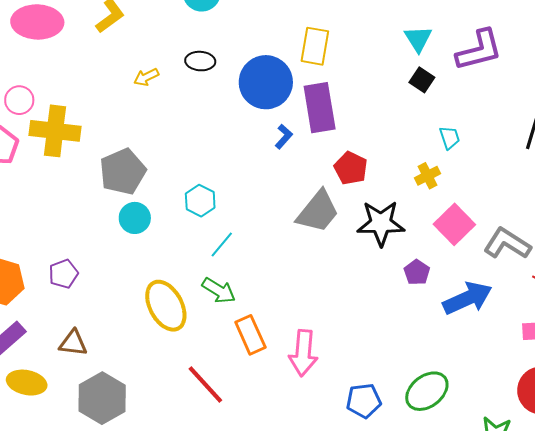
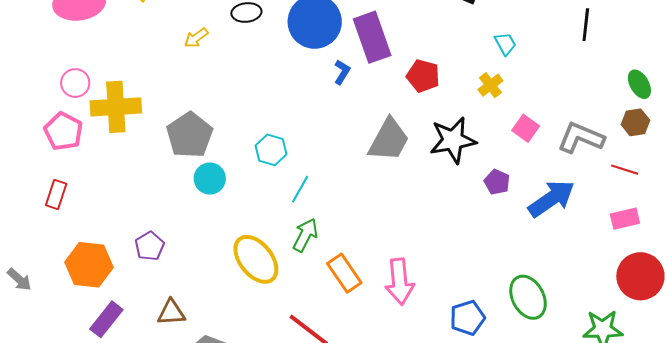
red pentagon: (351, 168) -> (423, 76), moved
pink square: (454, 224) -> (526, 128), size x0.7
green arrow: (219, 291) -> (305, 235), turned -84
green ellipse: (427, 391) -> (528, 297), turned -69

